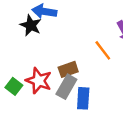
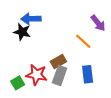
green square: (14, 86) -> (18, 83), turned 32
blue rectangle: (83, 98) -> (88, 74), moved

